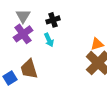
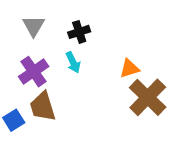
purple cross: (23, 34) -> (34, 72), moved
orange triangle: (97, 44) -> (129, 68), moved

